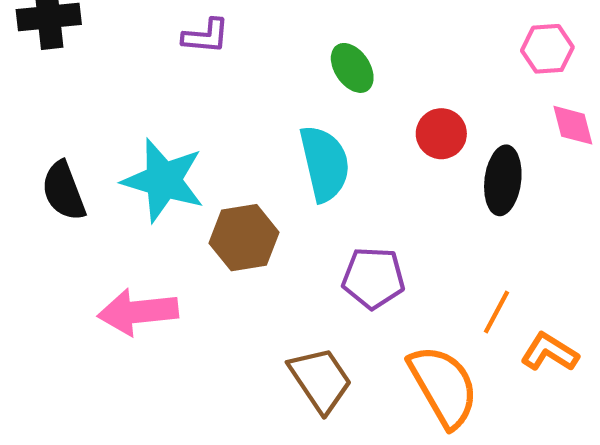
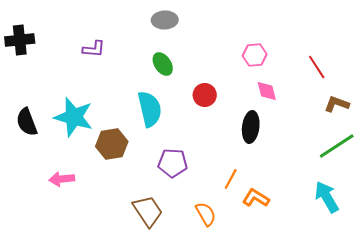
black ellipse: (503, 180) -> (251, 127), moved
pink arrow: (138, 312) -> (62, 179), size x0.7
orange semicircle: (443, 386) -> (206, 214), size x0.6

